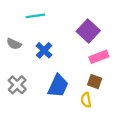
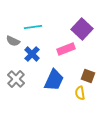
cyan line: (35, 16) -> (33, 27), moved
blue cross: (44, 50) -> (32, 54), moved
pink rectangle: (99, 57) -> (66, 49), moved

